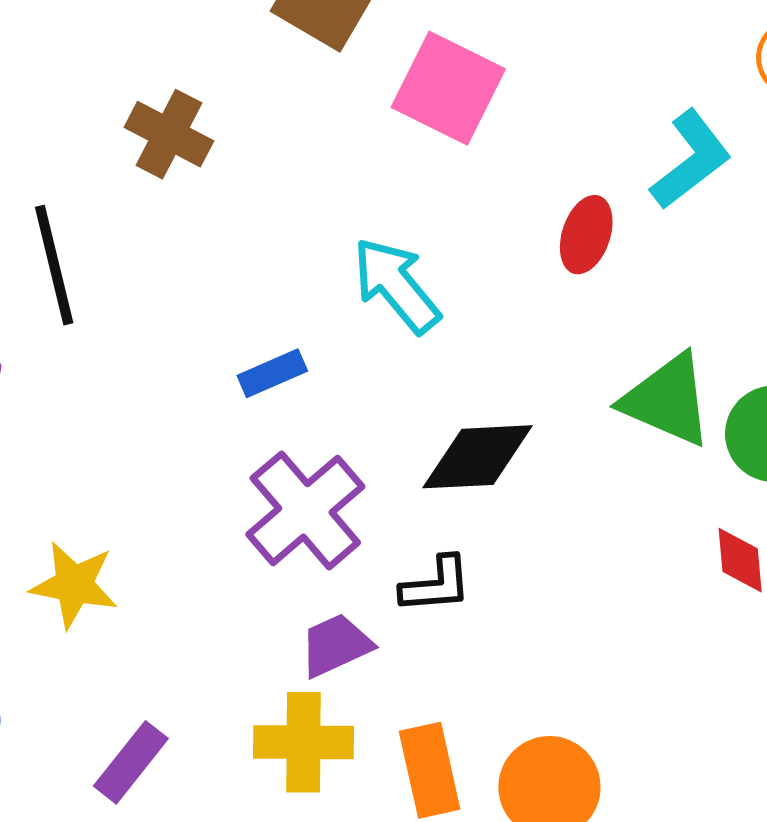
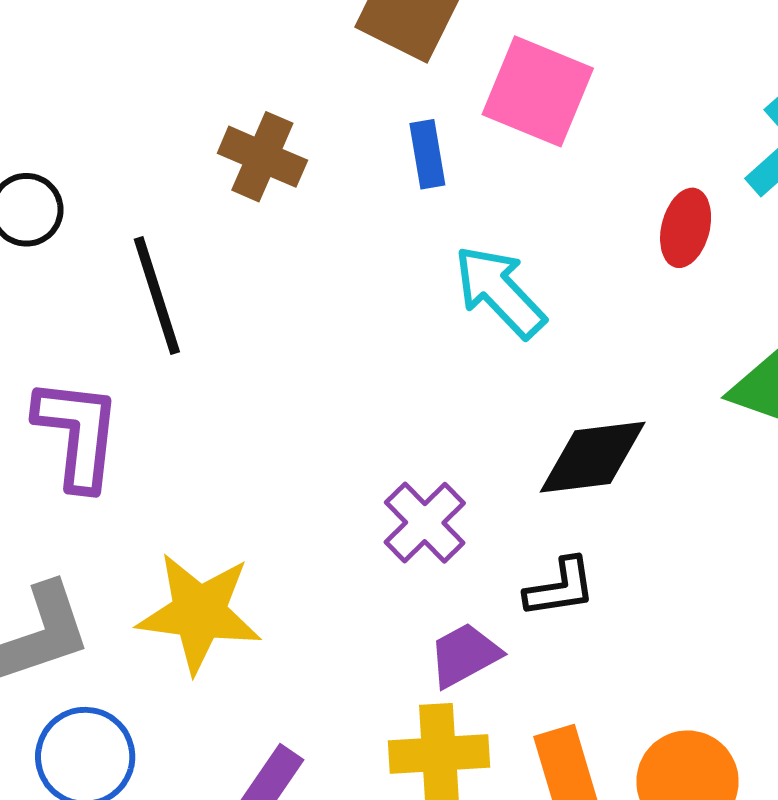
blue rectangle: (272, 373) -> (427, 154), moved, turned -72
purple cross: (305, 510) -> (425, 523), size x0.7
yellow star: (74, 585) -> (199, 613), size x1.4

